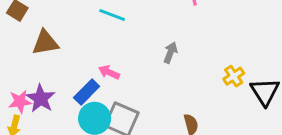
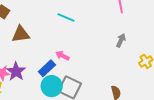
gray arrow: (170, 53) -> (121, 40), moved

